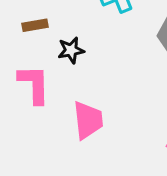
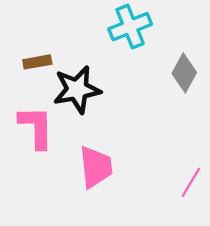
black star: (71, 50) -> (77, 90), size x1.6

